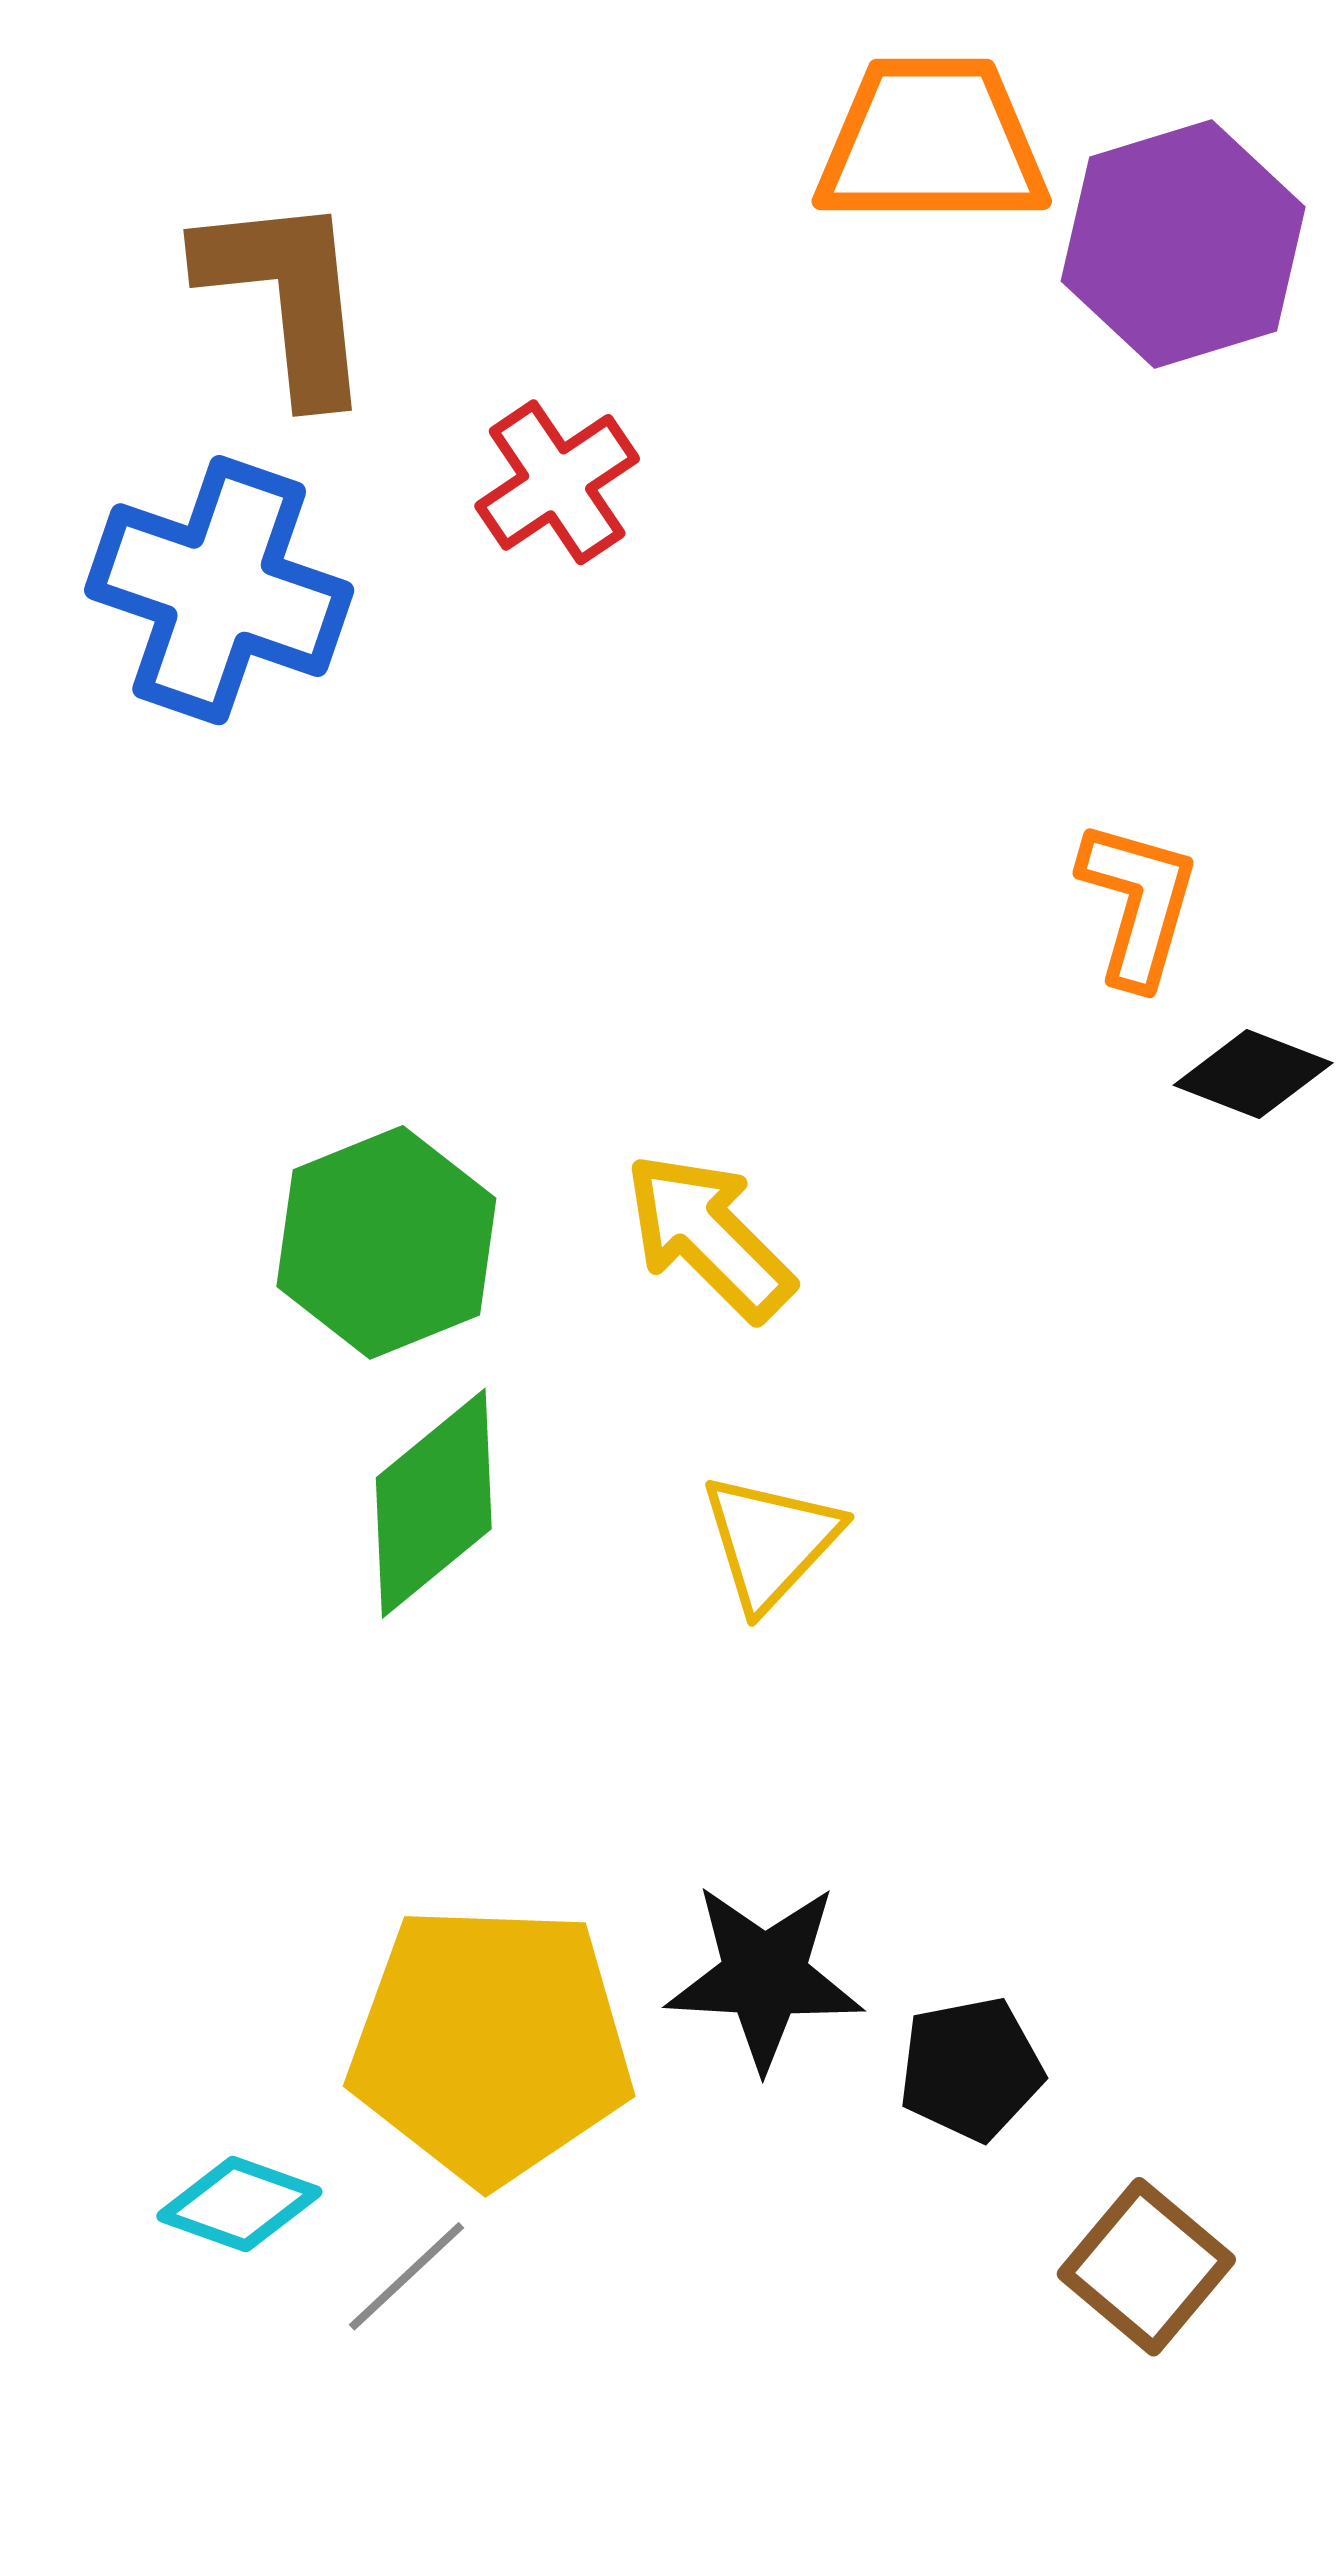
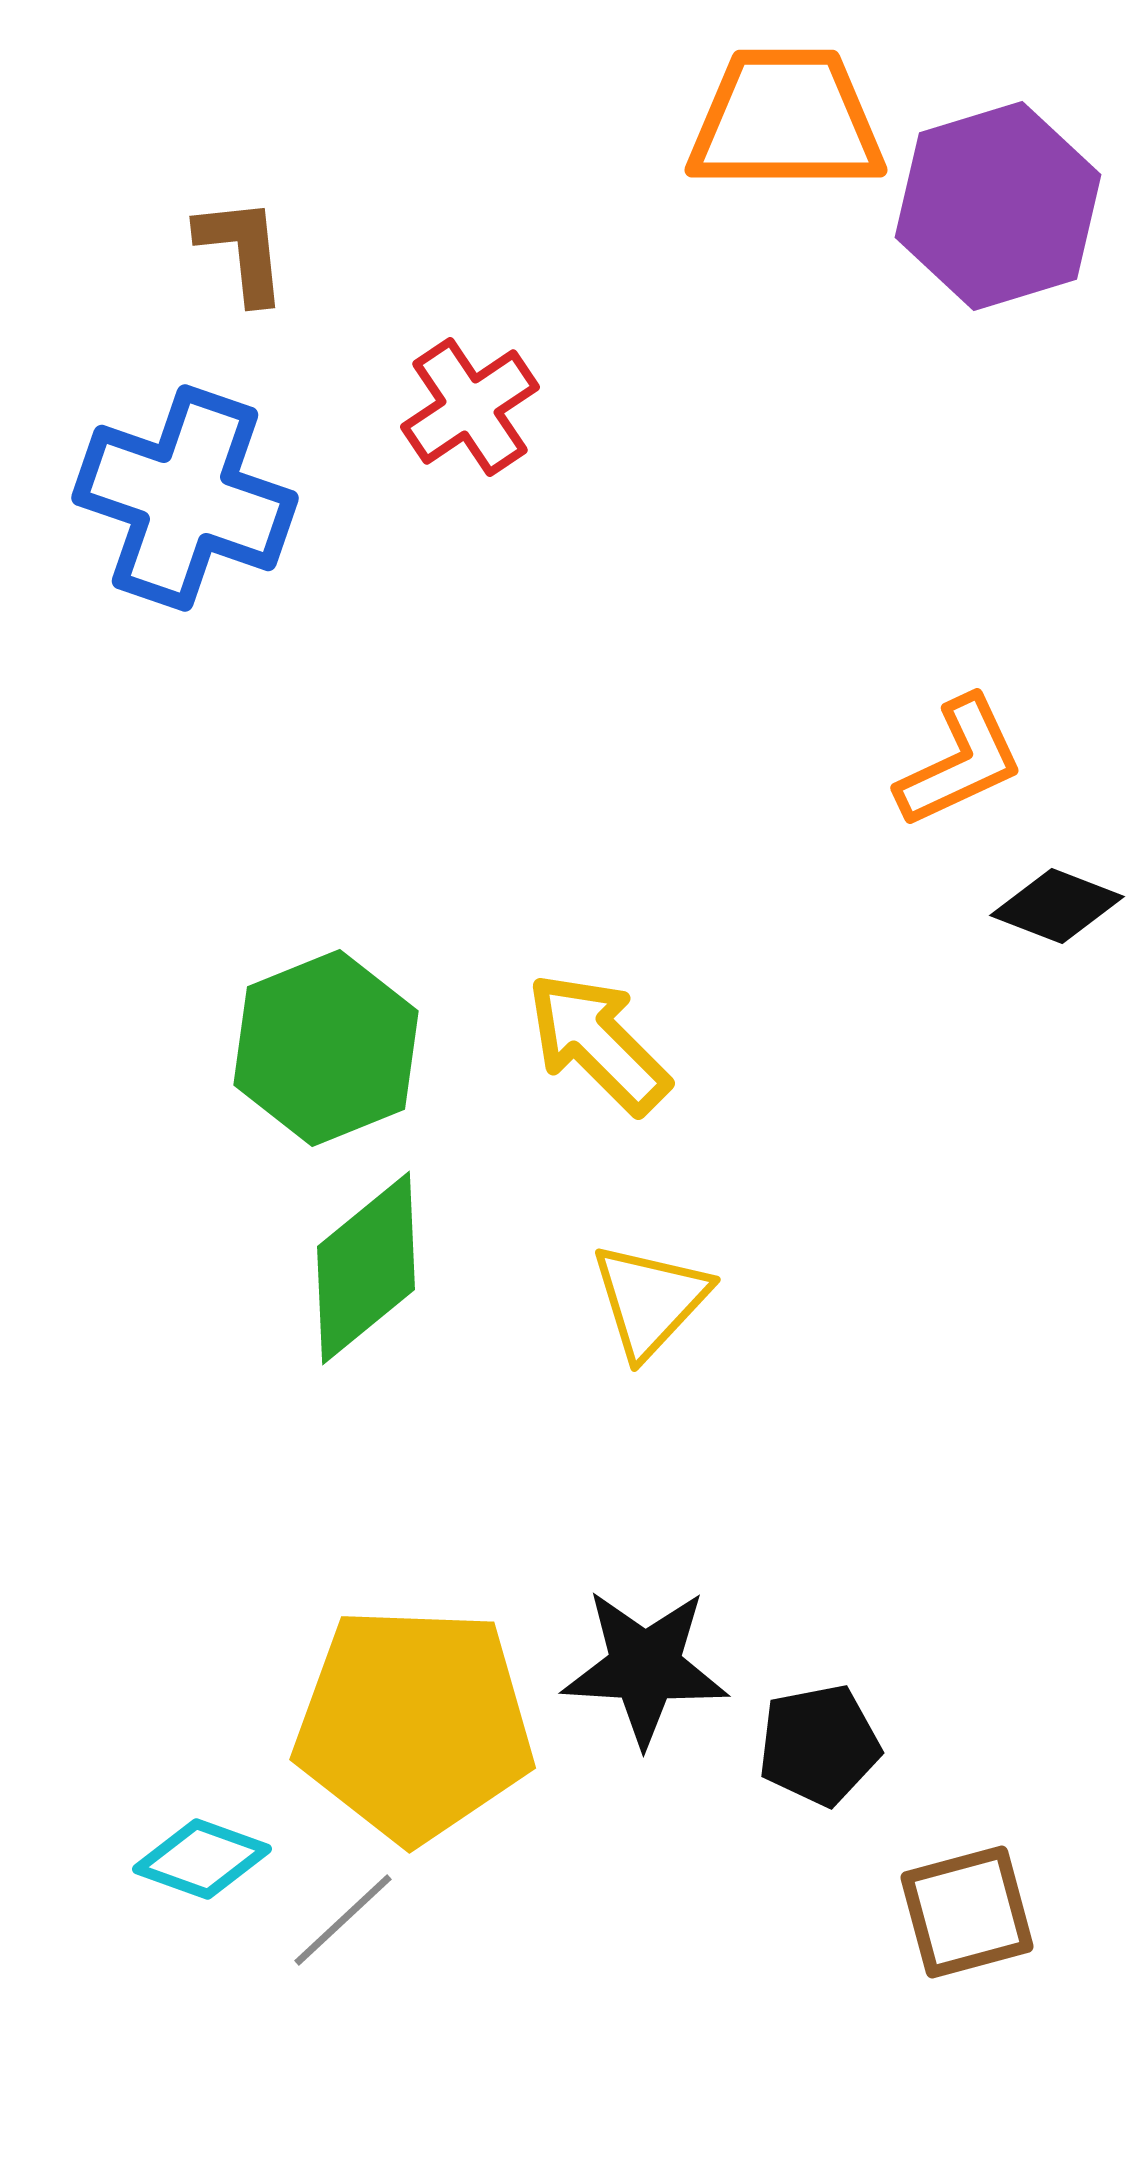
brown L-shape: (287, 296) -> (242, 250), size x0.6
orange L-shape: (1138, 903) -> (960, 762), turned 49
brown square: (1146, 2267) -> (967, 1912), turned 35

